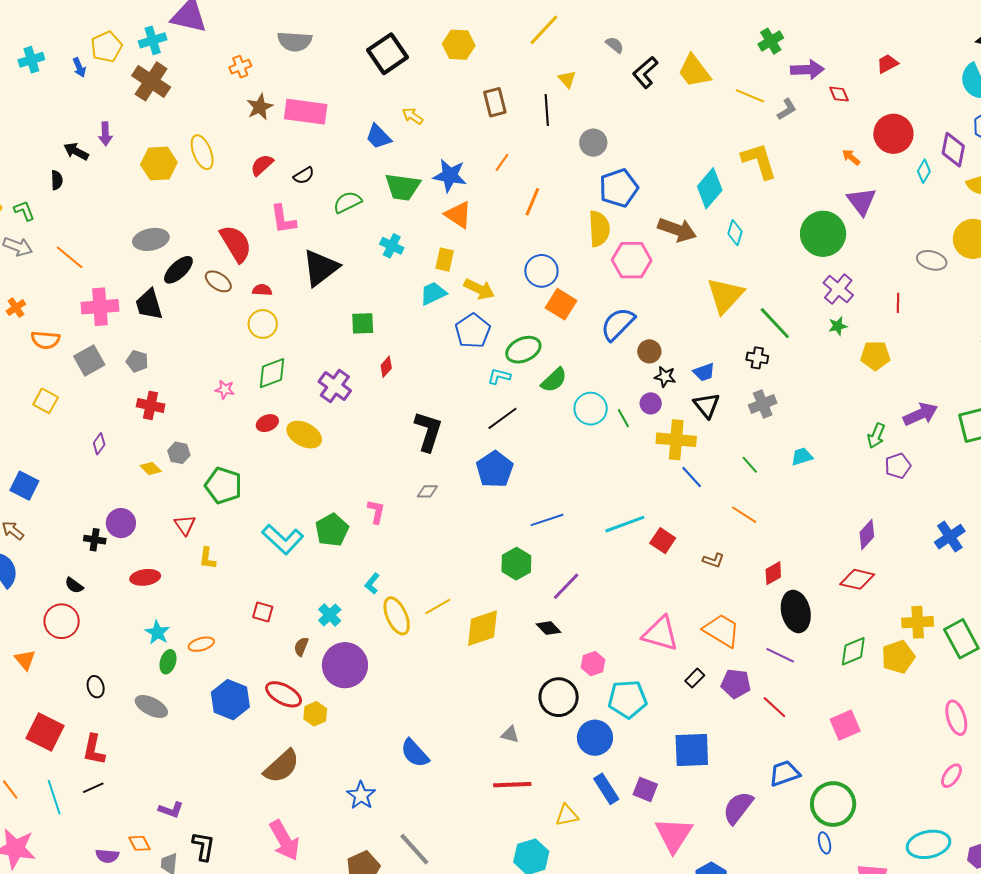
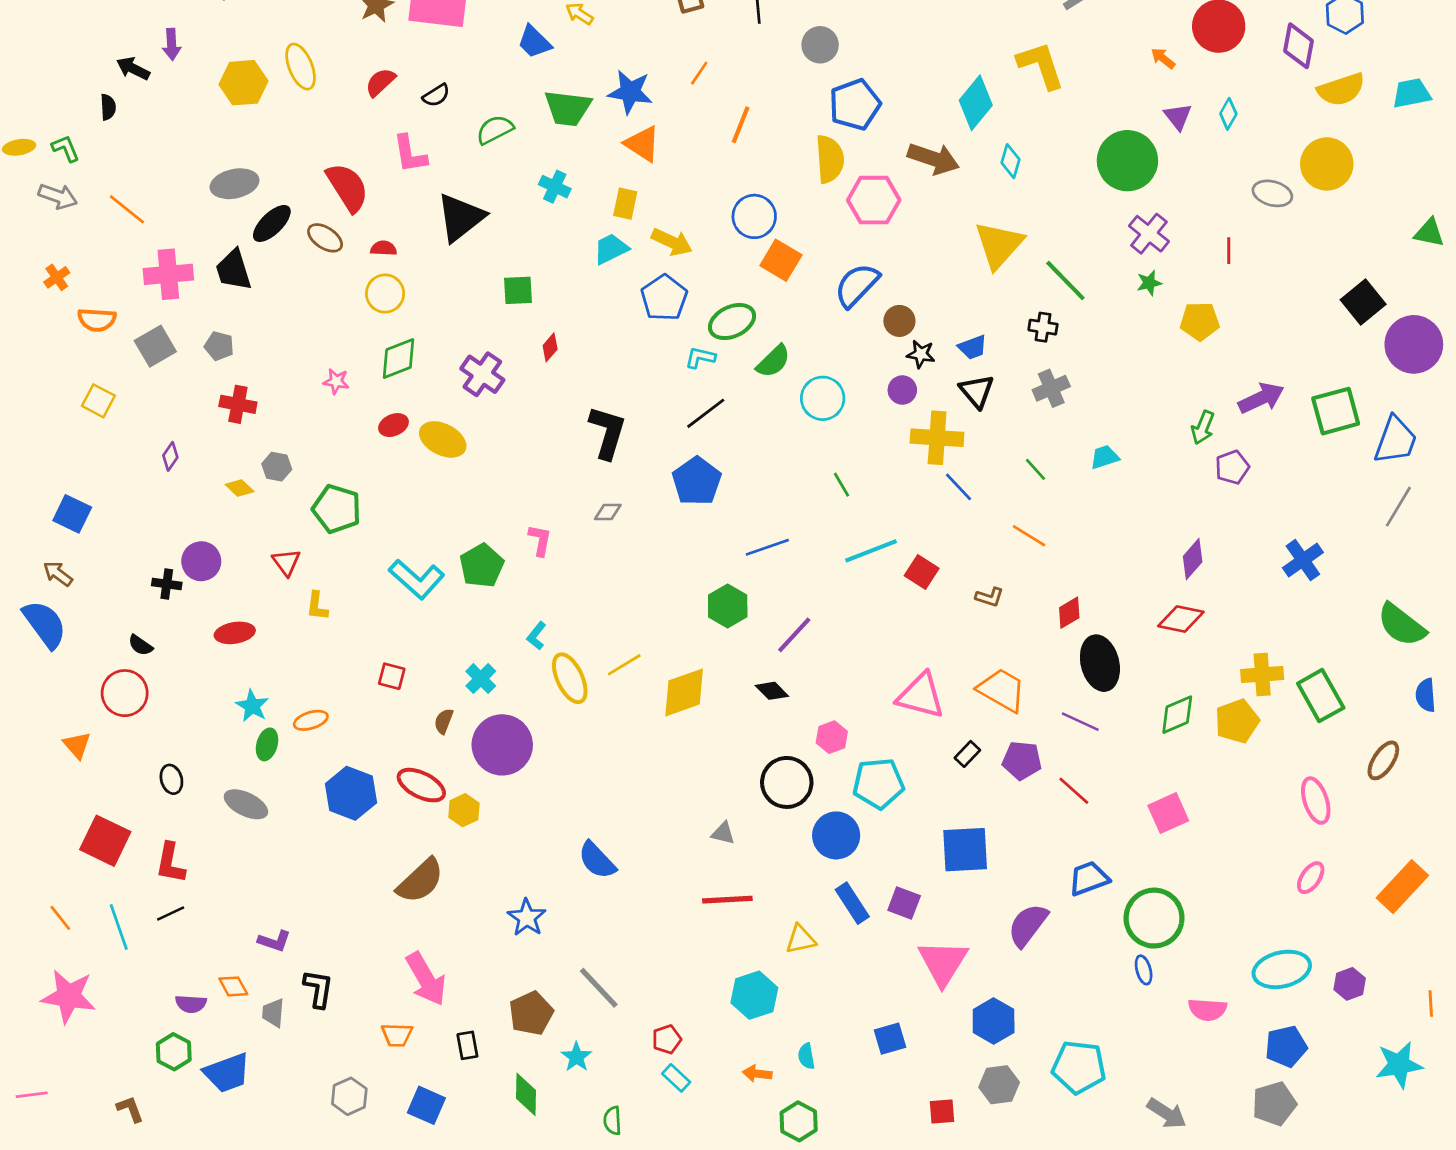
cyan diamond: (924, 171) -> (1228, 114), moved
purple triangle: (861, 201) -> (1178, 117), size x0.7
green line: (623, 418) -> (842, 485), moved

